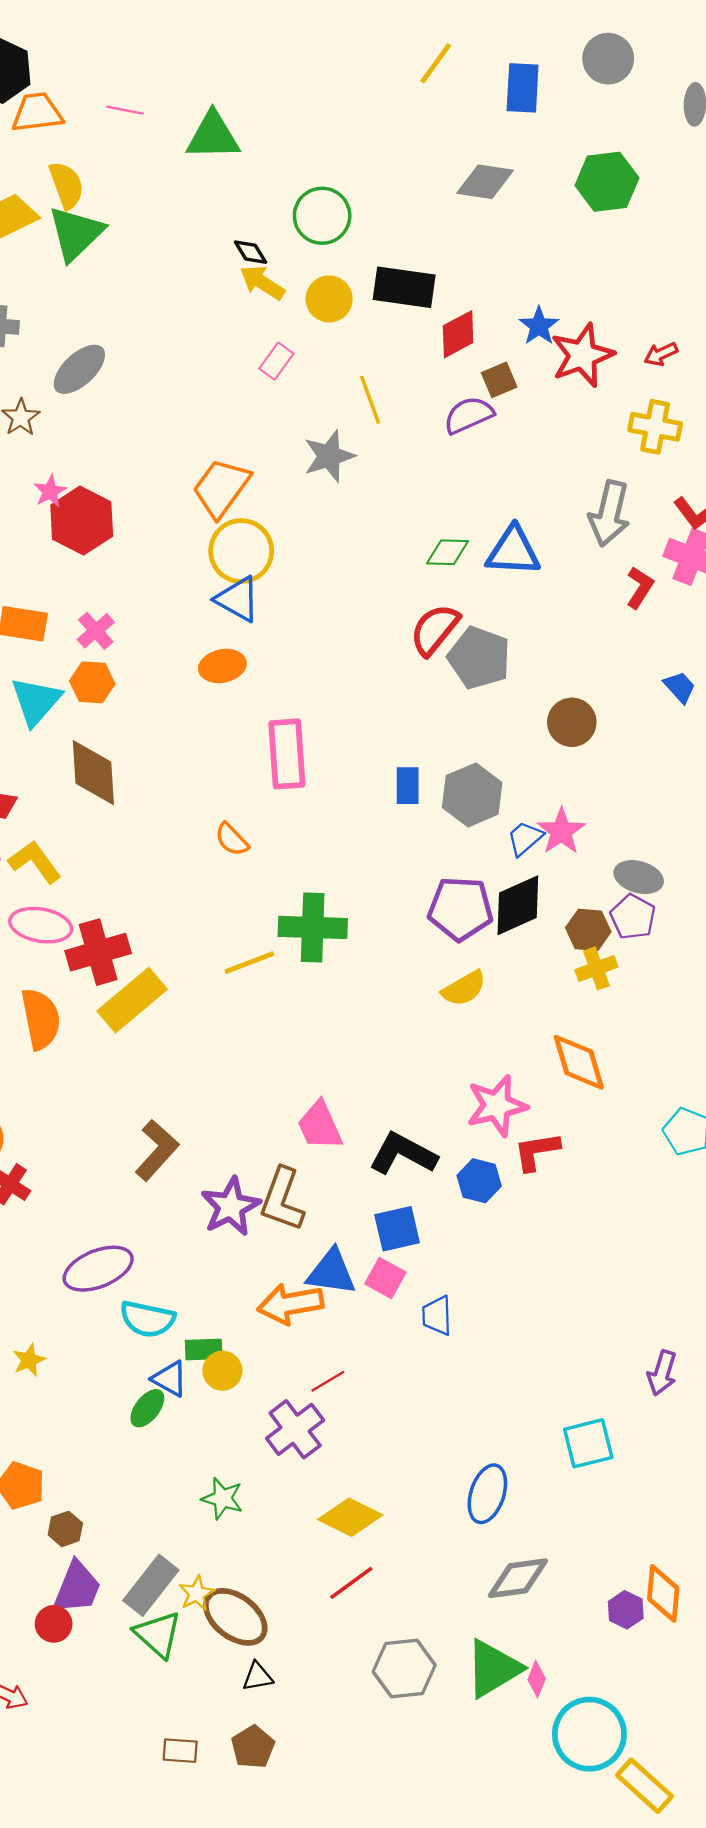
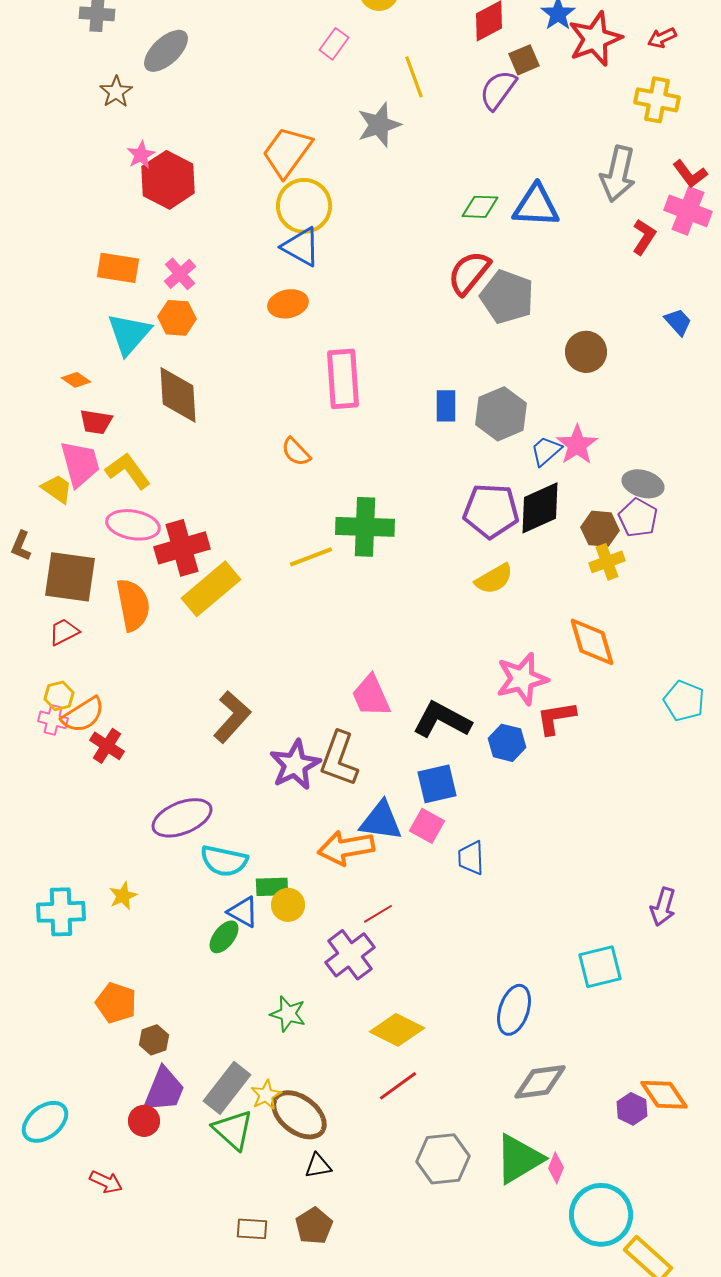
purple semicircle: (469, 415) -> (498, 90), turned -30
orange diamond: (663, 1593) -> (664, 1095), turned -39

